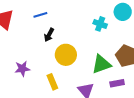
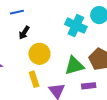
cyan cross: (100, 24) -> (76, 26), size x1.5
yellow rectangle: (52, 82) -> (34, 79), moved

